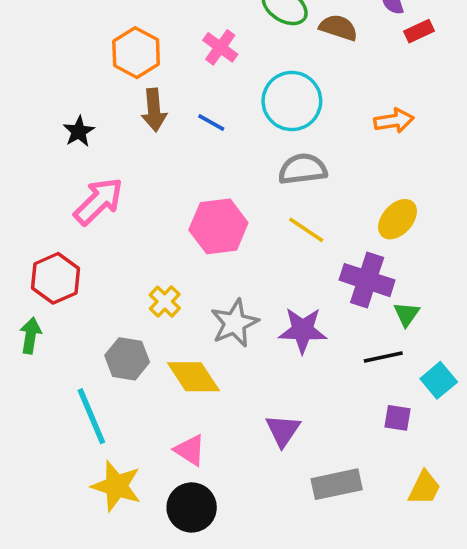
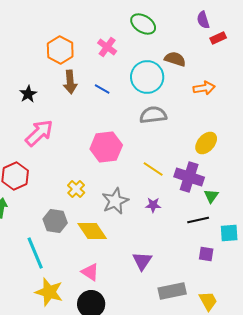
brown semicircle: (338, 28) -> (175, 59), moved
yellow line: (306, 230) -> (153, 169), moved
purple star: (303, 330) -> (153, 205), size x0.6
cyan square: (439, 380) -> (229, 233), turned 36
yellow trapezoid: (424, 488) -> (208, 301), moved, turned -55

